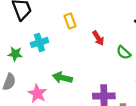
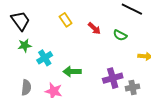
cyan cross: (39, 42) -> (45, 58), moved
green star: (15, 54) -> (25, 45), moved

